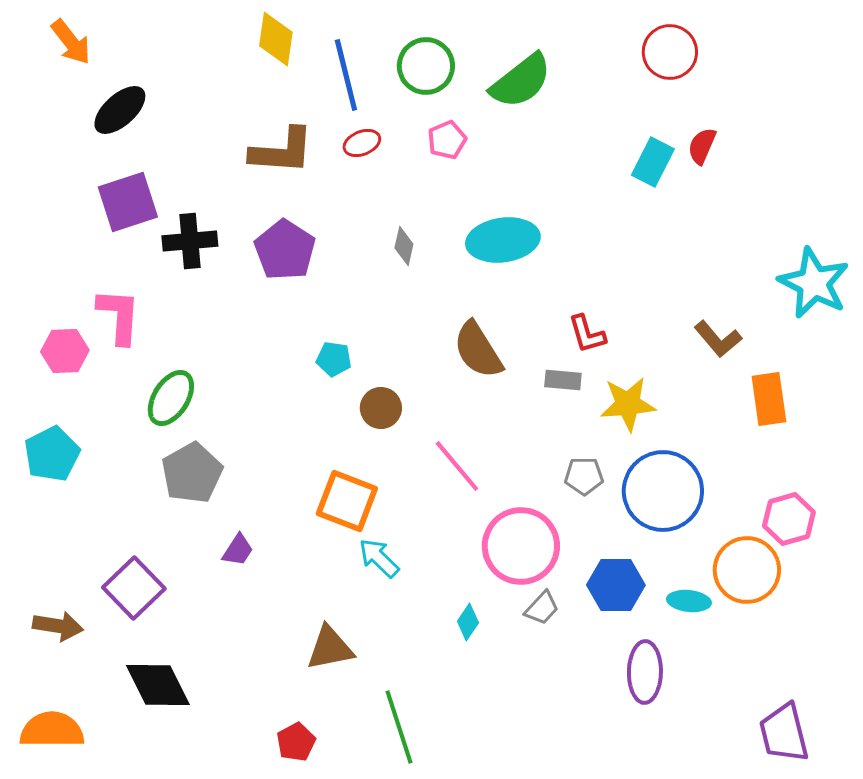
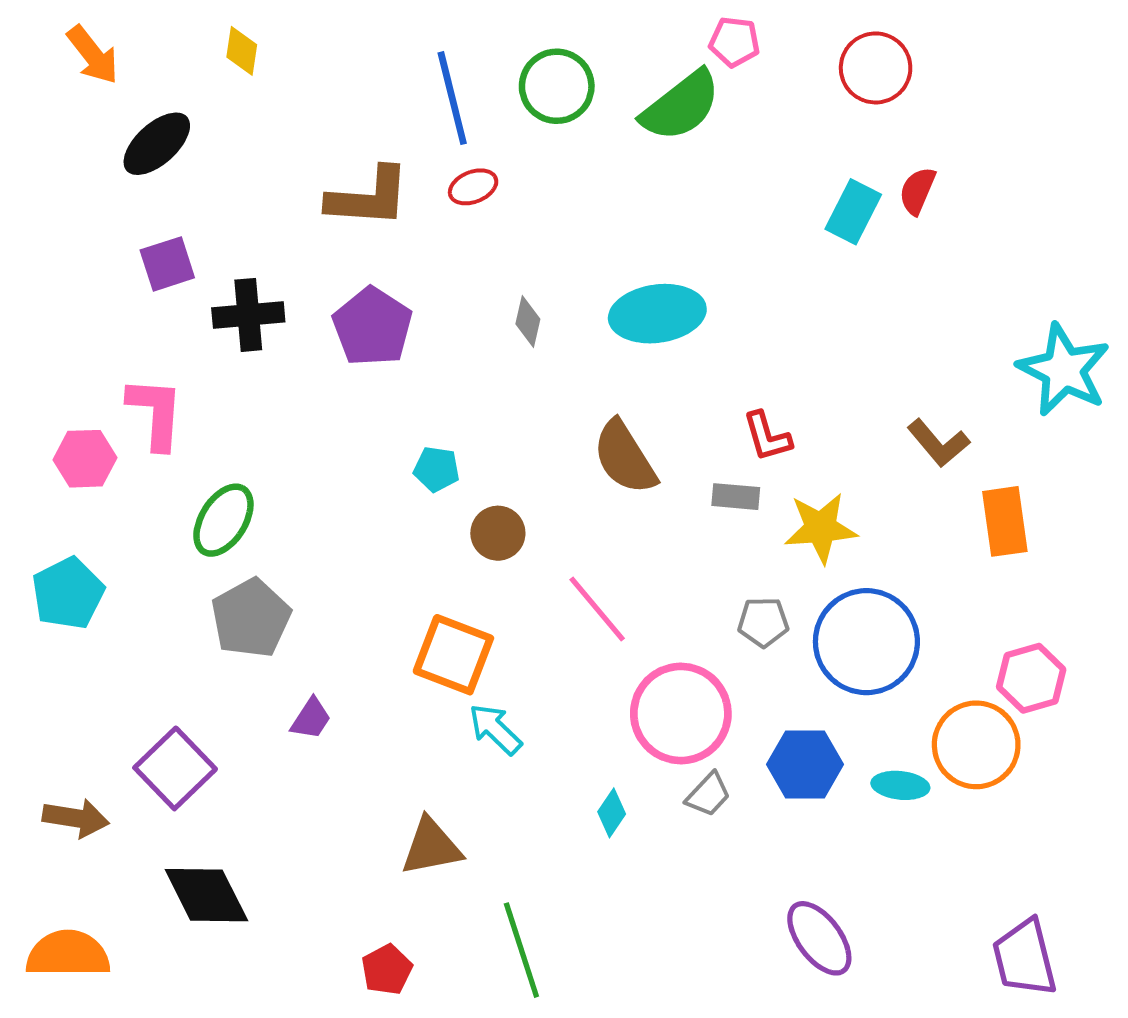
yellow diamond: (276, 39) -> (242, 51), moved, size x0.7
pink pentagon: (447, 140) -> (734, 42), moved, turned 30
purple square: (128, 202) -> (167, 264), size x0.7
purple ellipse: (645, 672) -> (819, 938), moved, turned -38

